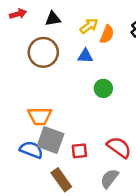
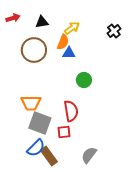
orange semicircle: (107, 34) -> (63, 42), moved
red semicircle: (119, 147) -> (71, 111), moved, turned 45
blue semicircle: (31, 150) -> (36, 148), moved, turned 114

